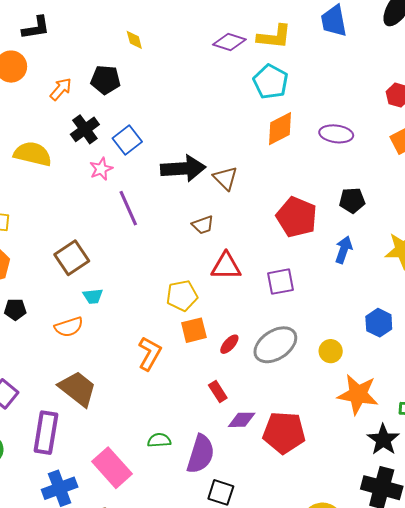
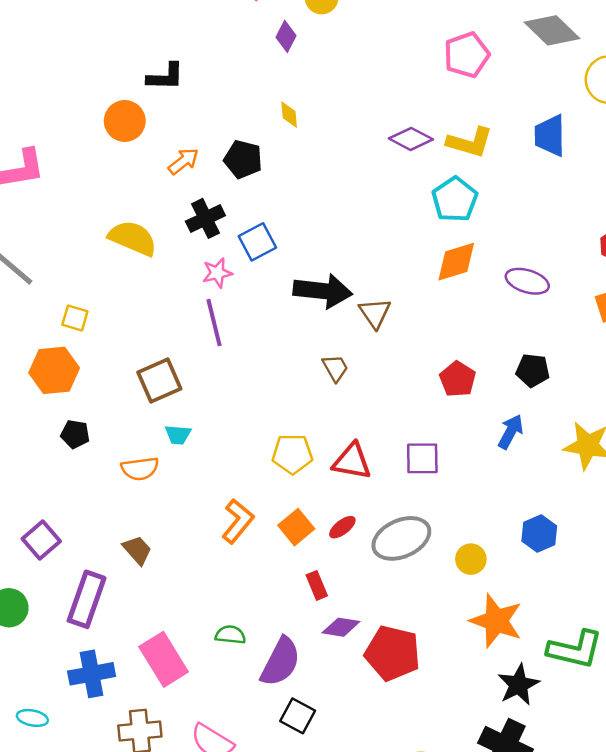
purple line: (128, 208) -> (214, 323), moved
red pentagon: (297, 217) -> (458, 379), size x0.7
brown trapezoid: (203, 225) -> (335, 368), turned -110
red triangle: (226, 266) -> (352, 461), moved
orange square: (194, 330) -> (296, 527), moved, turned -36
brown trapezoid: (78, 389) -> (137, 550), size x0.6

